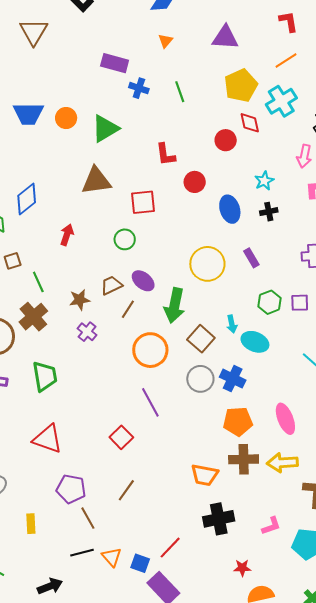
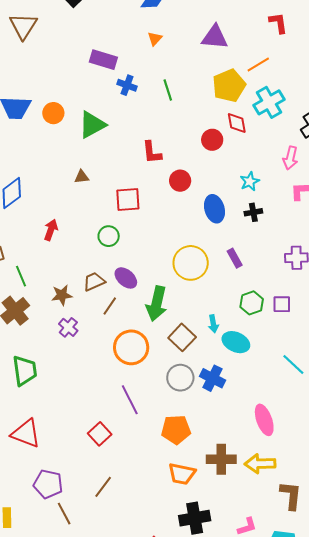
orange line: (286, 61) -> (258, 64), moved
brown triangle: (96, 181) -> (82, 177), size x0.5
orange pentagon: (238, 421) -> (176, 430), moved

